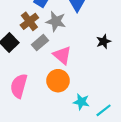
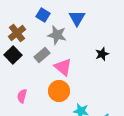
brown cross: (29, 21) -> (17, 33), moved
pink semicircle: (19, 86) -> (22, 96), size x0.6

